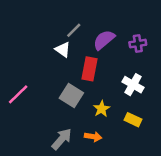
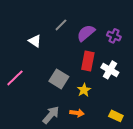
purple cross: (138, 44) -> (114, 36), turned 32
white triangle: (63, 50) -> (35, 41), moved
red rectangle: (89, 69) -> (88, 61), moved
yellow rectangle: (133, 120) -> (116, 116), moved

